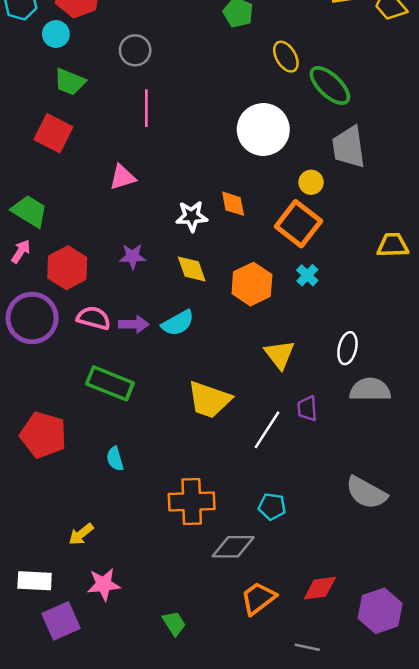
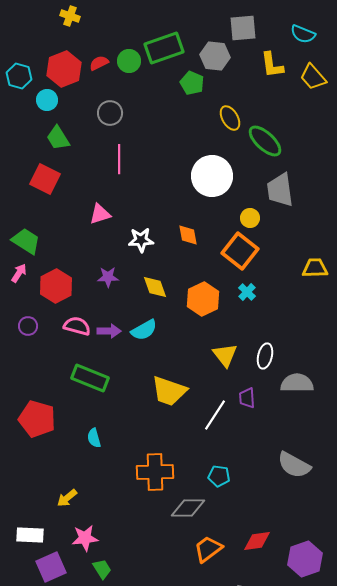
green trapezoid: (70, 82) -> (58, 138), turned 36
white star: (192, 216) -> (141, 240), moved
purple circle: (32, 318) -> (28, 326), size x0.5
white ellipse: (347, 348) -> (265, 356), moved
green trapezoid: (174, 623) -> (102, 569), moved

